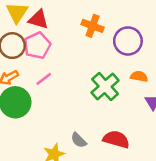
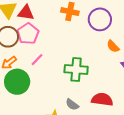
orange semicircle: (139, 76) -> (113, 46), turned -136
green cross: (105, 86) -> (76, 70), moved, turned -35

